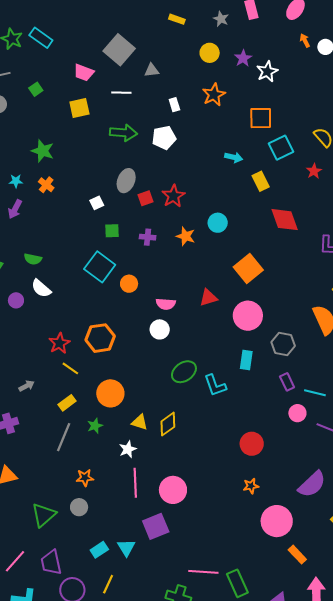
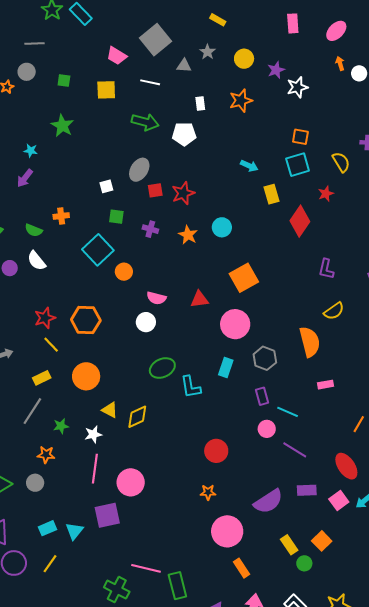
gray star: (221, 19) -> (208, 52), moved
green square: (36, 89) -> (64, 81), moved, turned 32
orange square: (261, 118) -> (300, 137), moved, size x0.7
orange cross: (46, 185) -> (61, 216), moved, turned 35
red diamond: (285, 220) -> (300, 221), moved, turned 44
green star: (95, 426) -> (61, 426), moved

